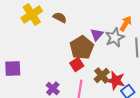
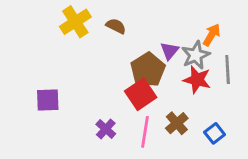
red square: (77, 64) -> (141, 94), size x1.5
brown cross: (102, 75) -> (177, 123), moved
red star: (116, 80) -> (197, 80), moved

